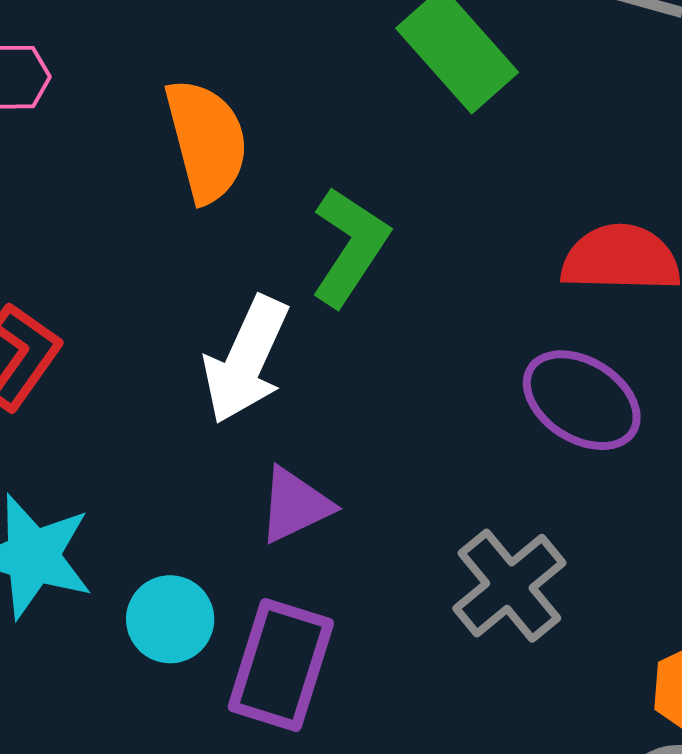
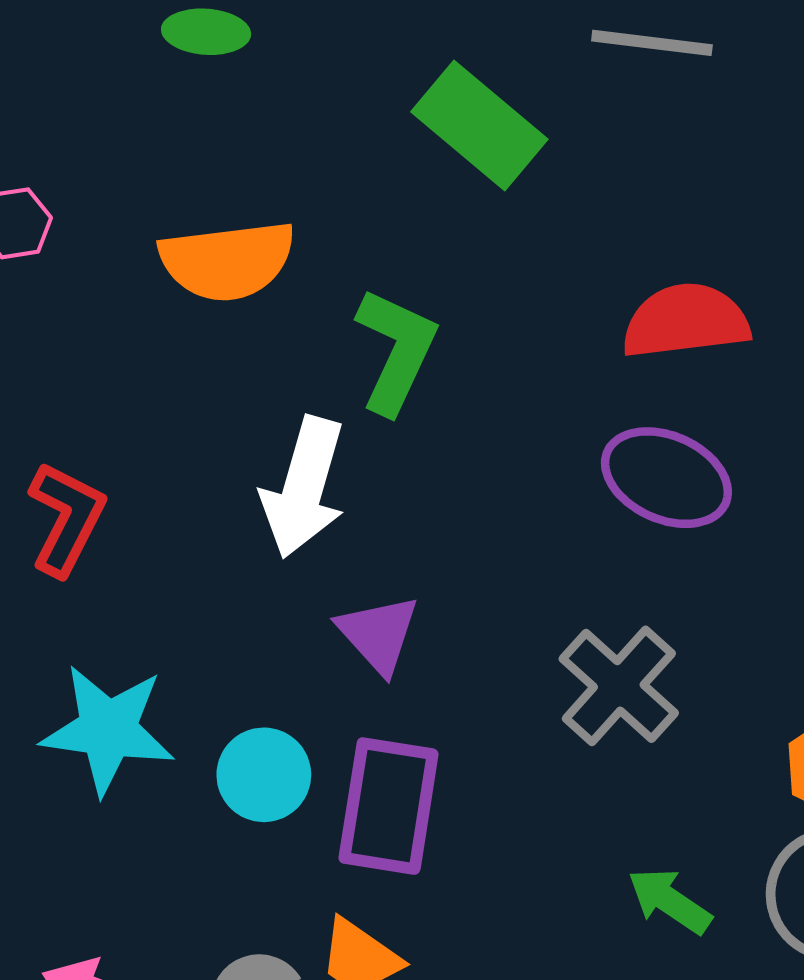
orange semicircle: (206, 141) -> (227, 261), turned 106
purple triangle: (295, 505) -> (378, 634), turned -38

